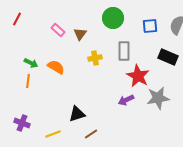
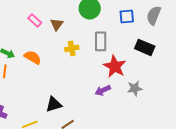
gray star: (158, 98) -> (135, 88), size x0.7

